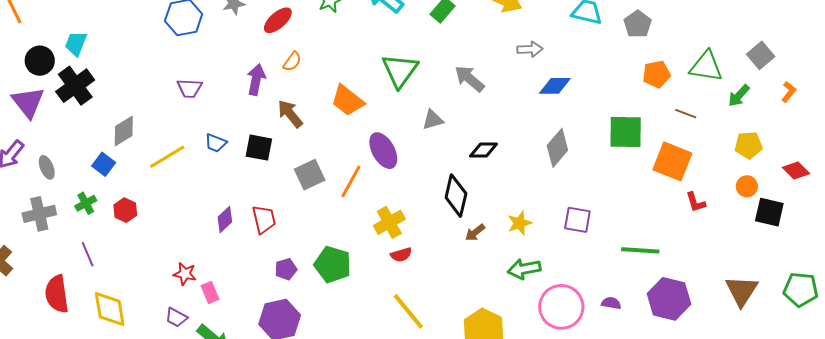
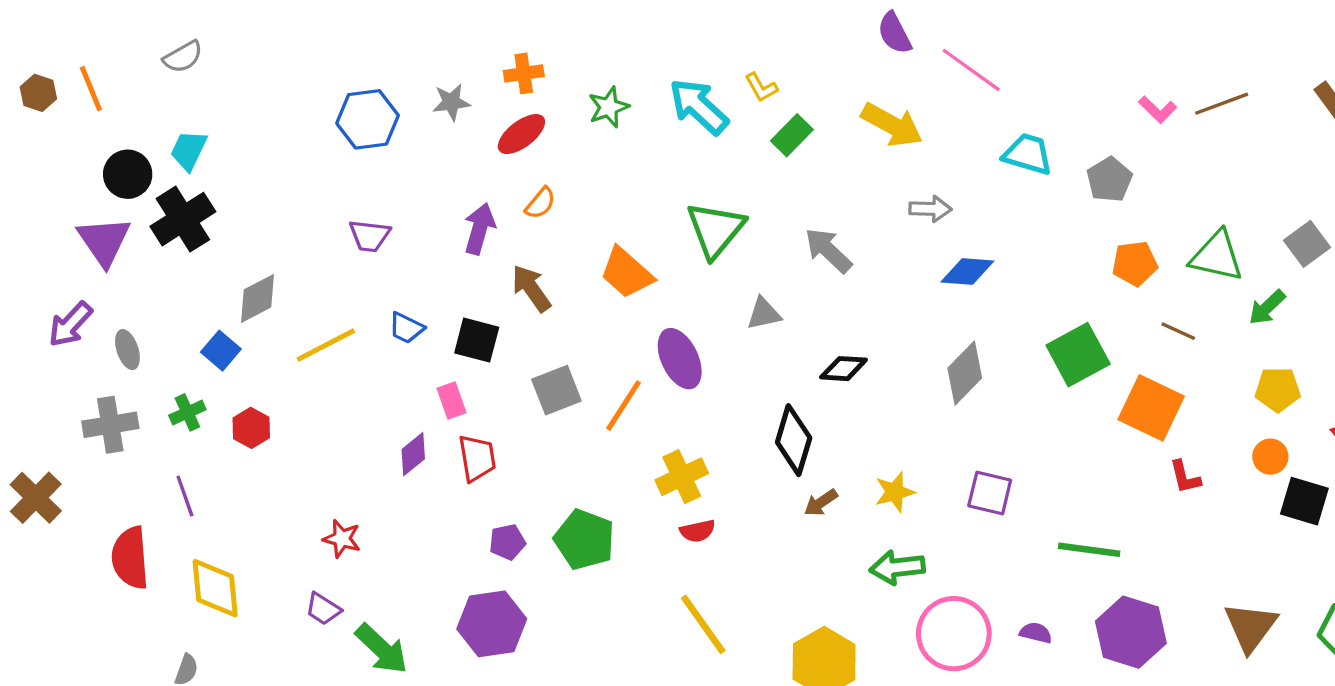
green square: (626, 132) -> (1078, 355), turned -33
pink rectangle: (210, 292) -> (451, 400), moved

